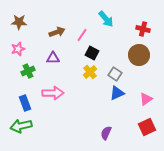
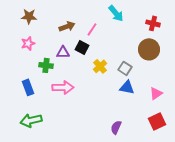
black square: (92, 53) -> (82, 47), moved
green cross: (28, 71) -> (46, 65), moved, turned 32
blue triangle: (117, 93) -> (127, 87), turned 35
blue rectangle: (25, 103) -> (28, 87), moved

